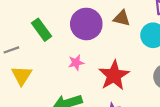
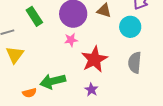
pink star: (76, 63) -> (71, 40), moved

